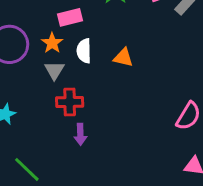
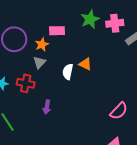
white semicircle: (84, 51) -> (68, 72), moved
red cross: (70, 102) -> (26, 83), moved

